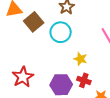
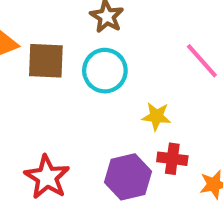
brown square: (34, 22) -> (46, 61), turned -36

